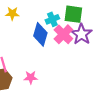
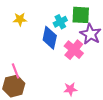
pink cross: (63, 34) -> (74, 50), moved
pink star: (31, 77) -> (70, 89), moved

